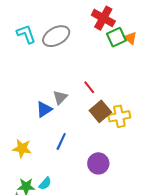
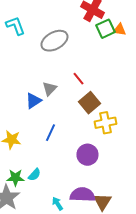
gray ellipse: (56, 36) -> (54, 41), moved
orange triangle: (130, 38) -> (119, 30), turned -32
yellow cross: (119, 116) -> (105, 123), moved

